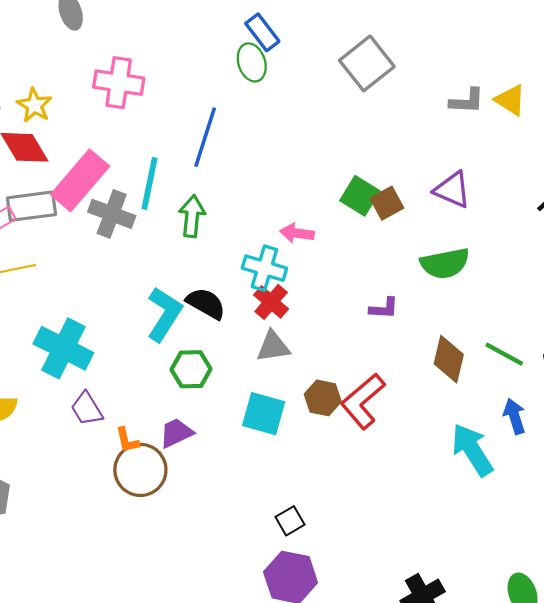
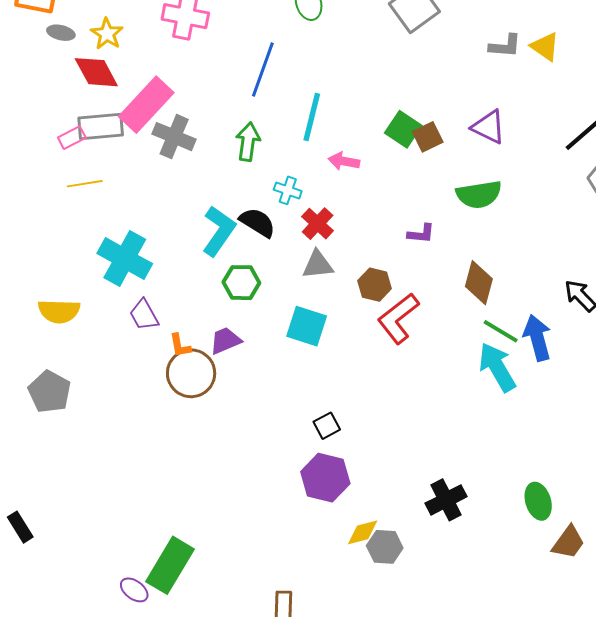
cyan line: (150, 183) -> (312, 117), moved
cyan cross: (264, 268) -> (288, 190), moved, size x0.7
green line: (504, 354) -> (501, 331), moved
brown hexagon: (323, 398) -> (375, 285), moved
blue arrow: (514, 416) -> (537, 338), size x1.4

